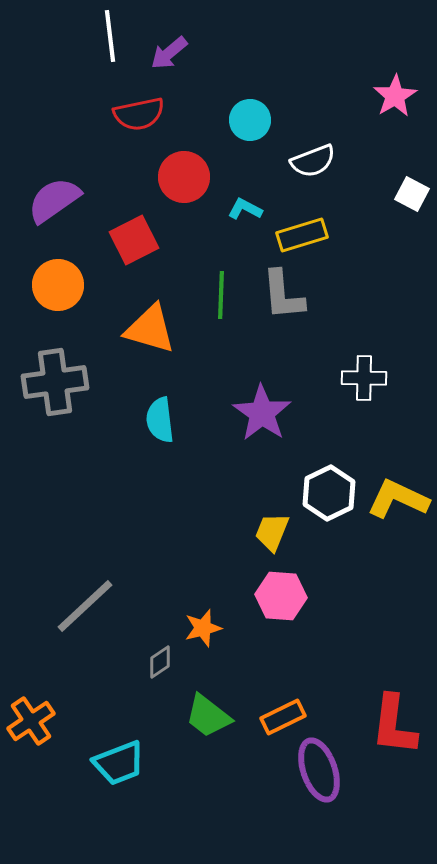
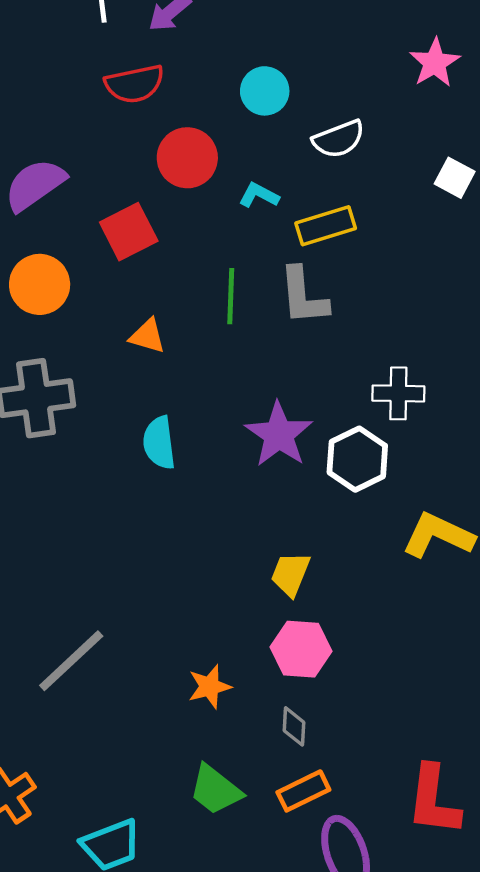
orange triangle: (150, 329) -> (147, 336), size x0.6
white hexagon: (329, 493) -> (357, 459), moved
gray diamond: (160, 662) -> (294, 726), moved, turned -52

